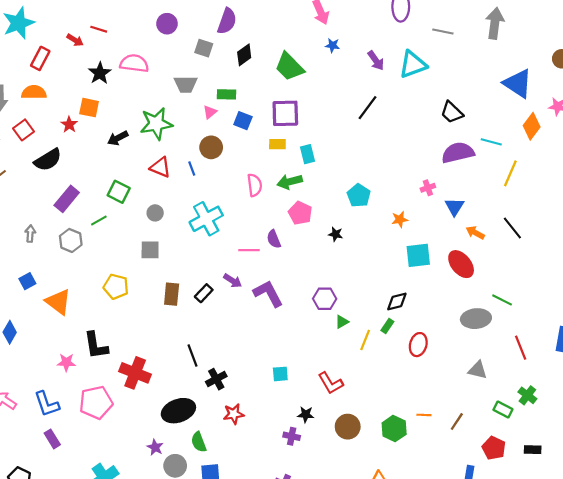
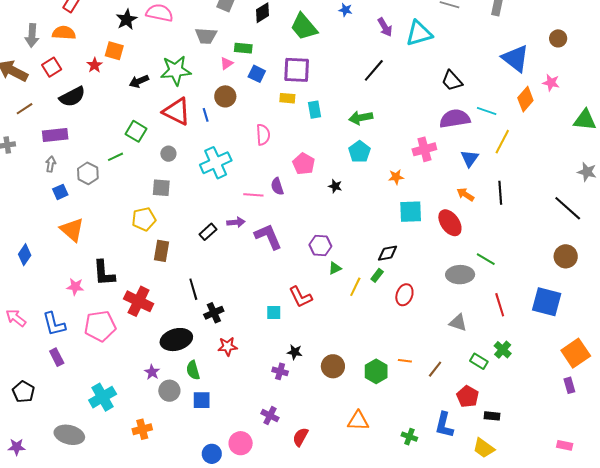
red triangle: (160, 167) -> (177, 111), size x1.4
green arrow: (290, 182) -> (361, 118), moved
pink cross: (428, 188) -> (424, 149), size x1.6
purple rectangle: (67, 199) -> (55, 135), moved, turned 40
blue triangle: (454, 207) -> (470, 158), moved
black line: (512, 228) -> (500, 193), turned 30
blue square: (27, 281) -> (60, 192), moved
purple arrow: (233, 281) -> (236, 222), turned -42
yellow pentagon: (116, 287) -> (144, 219), moved, turned -30
brown rectangle: (172, 294) -> (161, 251), moved
red L-shape: (331, 383) -> (300, 297), moved
black rectangle: (533, 450) -> (492, 416), moved

